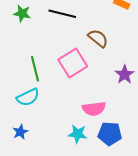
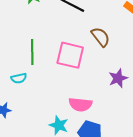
pink square: (73, 63) -> (70, 55), turned 32
cyan semicircle: (28, 97) -> (19, 78), size x0.7

